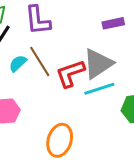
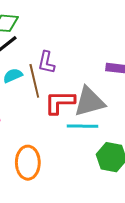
purple L-shape: (38, 20) -> (46, 62), moved, size x0.7
orange ellipse: (60, 140) -> (28, 163), turned -36

